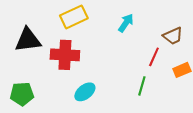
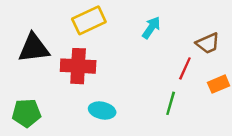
cyan ellipse: (85, 92) -> (102, 111), turned 50

